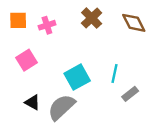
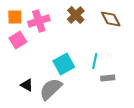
pink cross: (47, 25) -> (39, 21), size x1.5
pink square: (27, 60) -> (18, 40), moved
gray rectangle: (130, 94) -> (108, 78), turned 32

